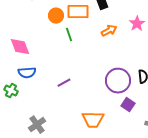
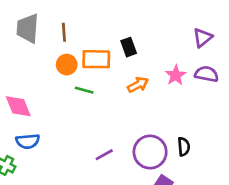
green line: (69, 35) -> (84, 90), turned -56
purple line: (64, 83) -> (104, 155), moved

